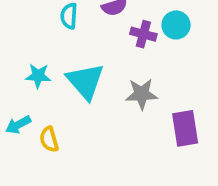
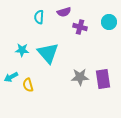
cyan circle: (176, 25) -> (109, 22), moved
gray star: (142, 94) -> (80, 77), moved

